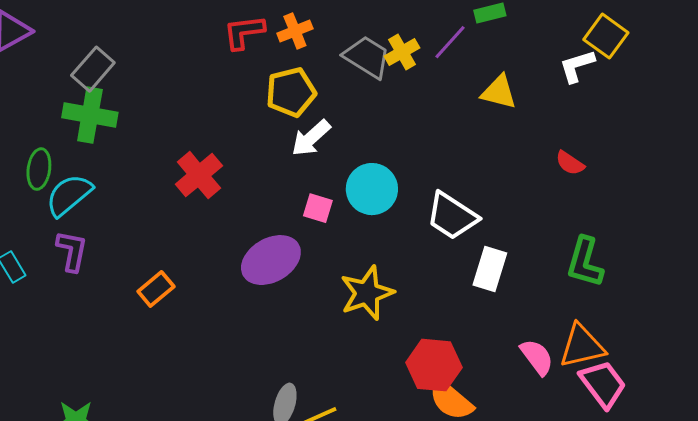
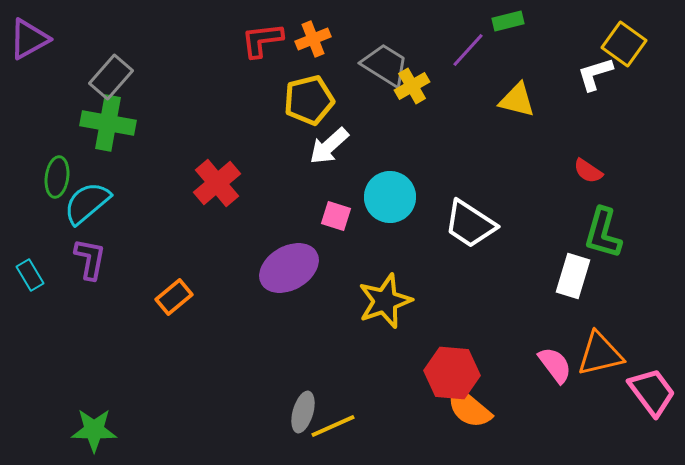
yellow cross: (402, 52) -> (412, 86), moved
green L-shape: (585, 262) -> (603, 233), moved
white rectangle: (490, 269) -> (573, 276), moved
pink trapezoid: (603, 384) -> (652, 392), moved

